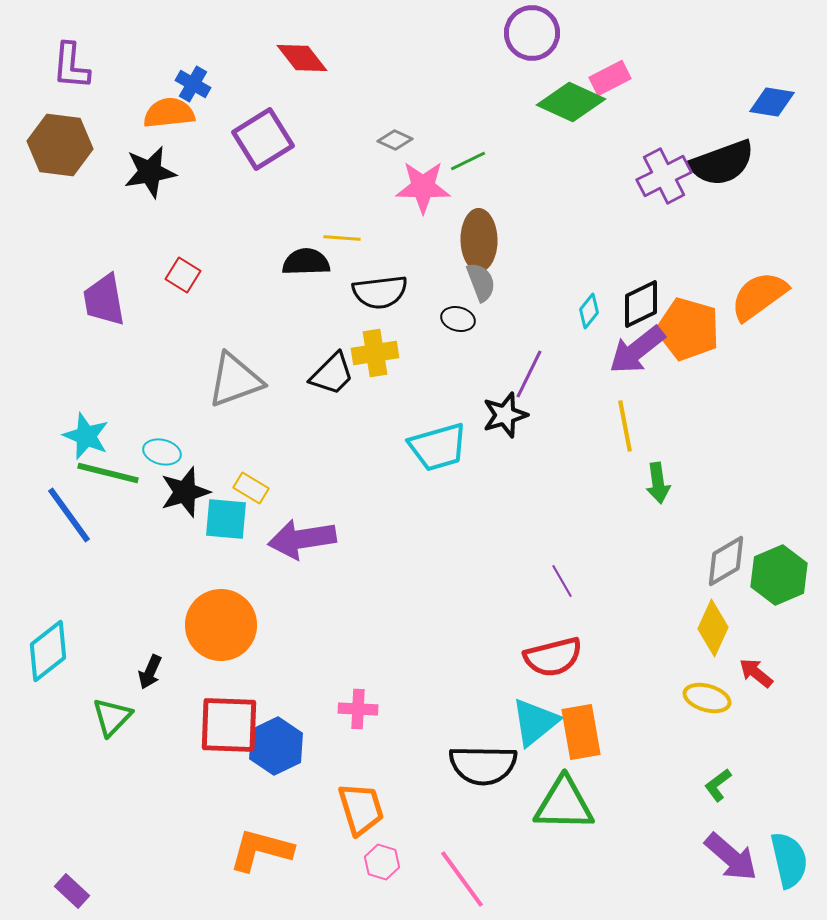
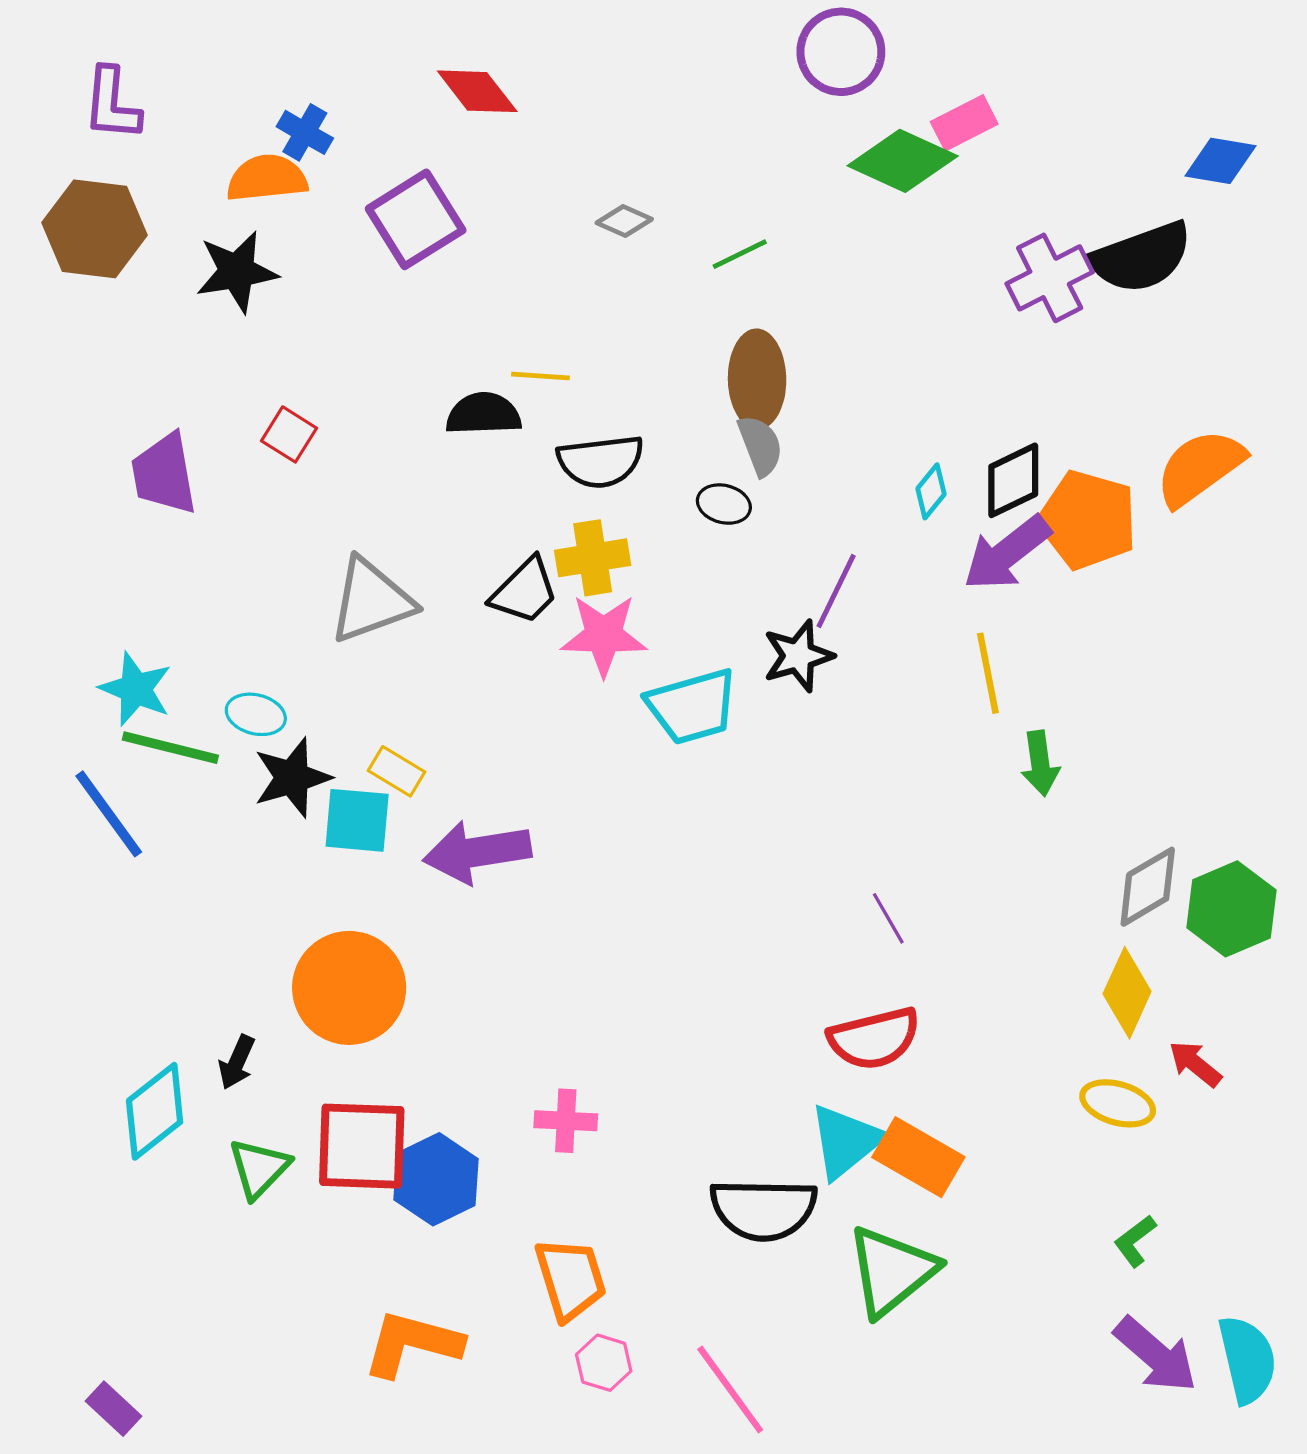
pink star: (423, 187) -> (604, 635), moved
cyan diamond: (48, 651) -> (155, 1111), moved
green triangle: (112, 717) -> (259, 1168), moved
orange rectangle: (581, 732) -> (918, 1157), turned -50
green triangle: (564, 804) -> (891, 1271), turned -40

